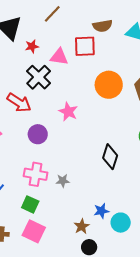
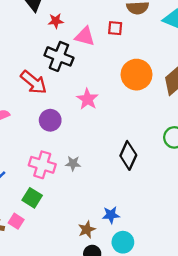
red square: (85, 46) -> (115, 28), size x0.6
black cross: (39, 77) -> (59, 56), turned -30
gray star: (63, 181) -> (73, 163), moved
cyan circle: (121, 223) -> (123, 242), moved
pink square: (34, 231) -> (16, 221), moved, size x0.6

